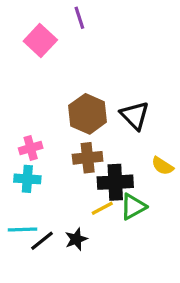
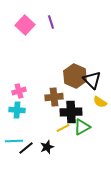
purple line: (79, 18) -> (51, 22), moved
brown hexagon: (88, 114) -> (75, 76), moved
black triangle: (135, 115) -> (92, 80), moved

